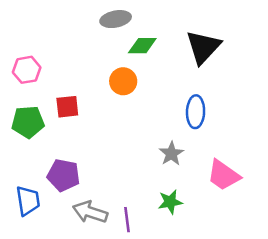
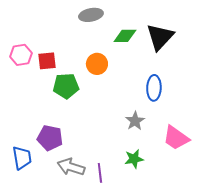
green diamond: (142, 46) -> (125, 36), moved
red square: (67, 107) -> (47, 61), moved
green pentagon: (28, 122) -> (66, 86), moved

